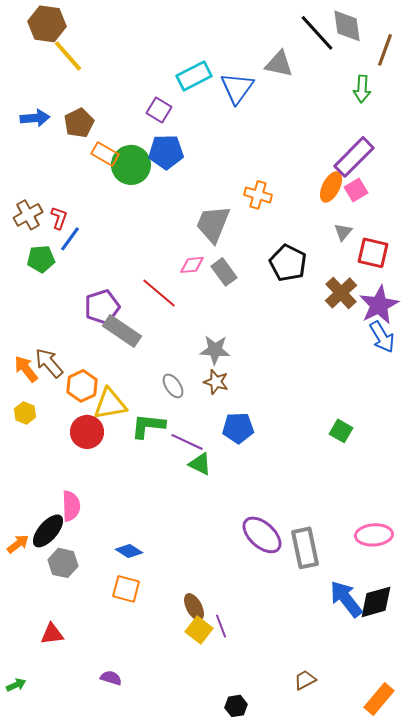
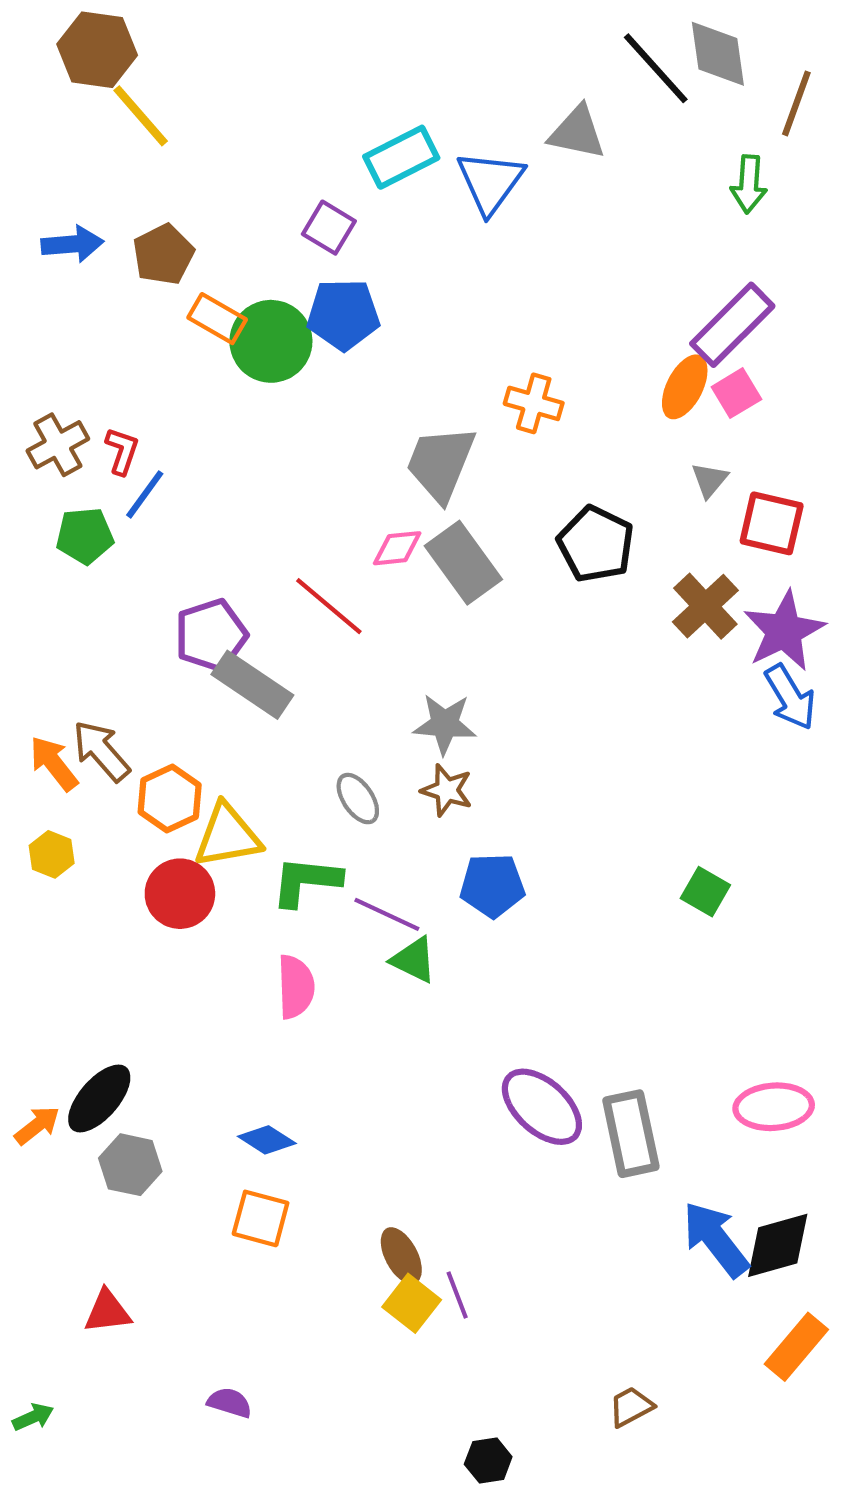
gray rectangle: (224, 272) -> (463, 563), size x1.4
pink semicircle: (71, 506) -> (296, 987), moved
orange rectangle: (379, 699) -> (796, 1347), moved

